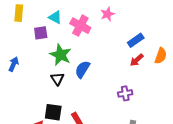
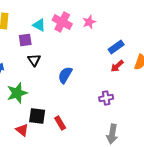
pink cross: (80, 26) -> (62, 22), moved
green star: (61, 55) -> (17, 93), moved, turned 30
black triangle: (57, 79) -> (34, 60), moved

